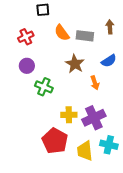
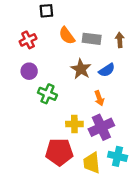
brown arrow: (110, 27) -> (120, 40), moved
blue semicircle: (109, 61) -> (107, 70), moved
orange arrow: (95, 83) -> (99, 98), moved
red pentagon: (55, 141) -> (59, 152), turned -30

